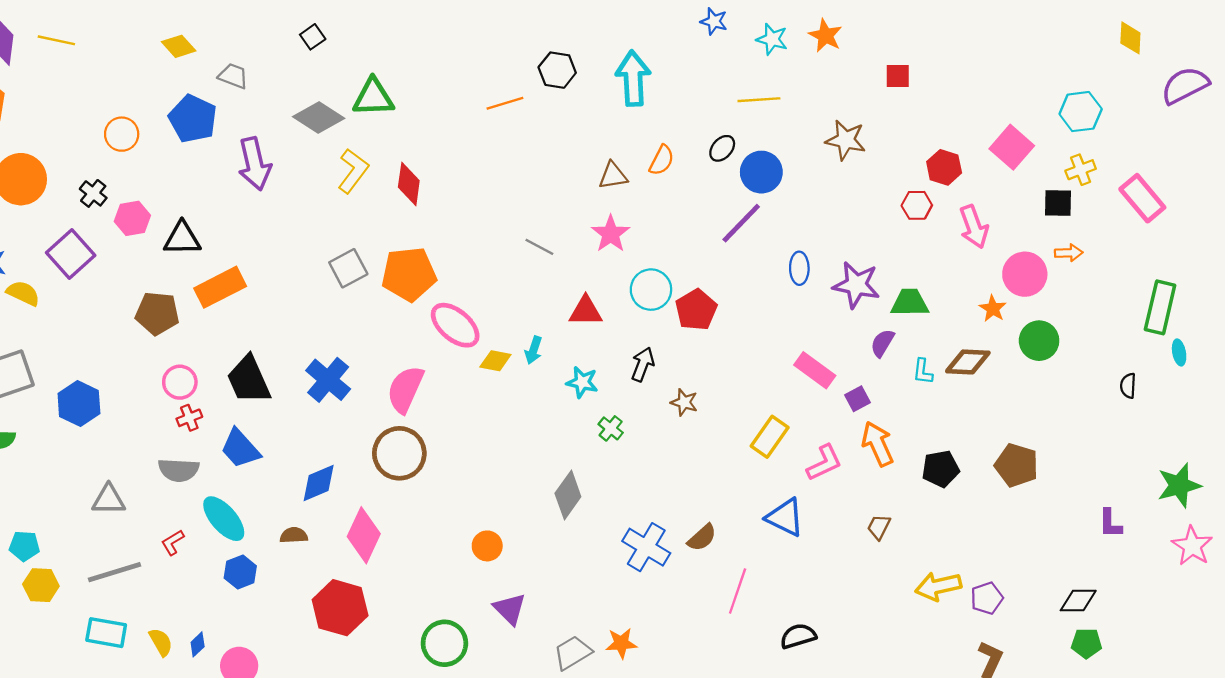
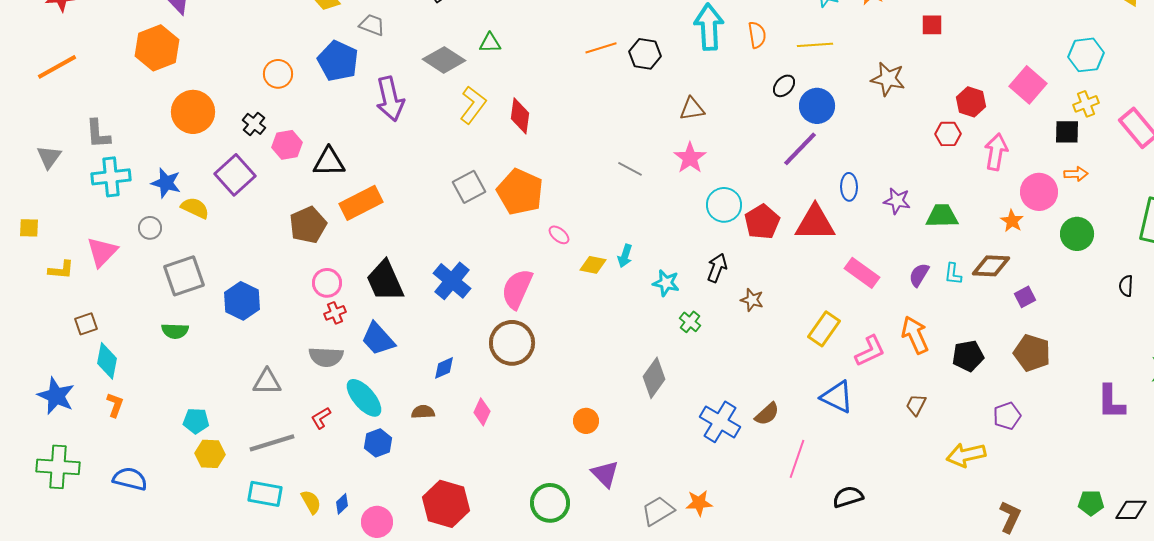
black hexagon: (557, 70) -> (645, 54), moved
green triangle: (373, 97) -> (490, 43), size x0.6
orange semicircle: (662, 160) -> (757, 35), moved, turned -36
pink arrow: (974, 227) -> (996, 152), turned -150
orange pentagon: (409, 274) -> (520, 192), turned 30
purple star: (856, 285) -> (897, 201), size x0.7
red triangle: (586, 311) -> (815, 223), moved, size x1.4
brown pentagon: (157, 313) -> (308, 225), turned -30
pink ellipse: (455, 325) -> (559, 235), size x0.5
green circle: (1039, 341) -> (1077, 234), moved
purple semicircle: (882, 343) -> (919, 275), moved
purple square: (857, 399) -> (1025, 297), moved
blue diamond: (319, 483) -> (444, 368), size x0.7
purple L-shape: (1110, 523) -> (1111, 402), size x1.4
pink diamond: (364, 535) -> (482, 412), size x0.6
purple pentagon: (987, 598) -> (1007, 416), moved
black diamond: (1078, 601) -> (1131, 510), moved
red hexagon: (340, 608) -> (446, 504), moved

